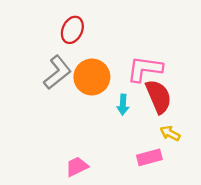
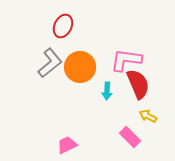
pink rectangle: (149, 157) -> (130, 137), turned 60

